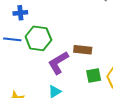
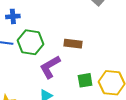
brown rectangle: (83, 50) -> (73, 44), moved

